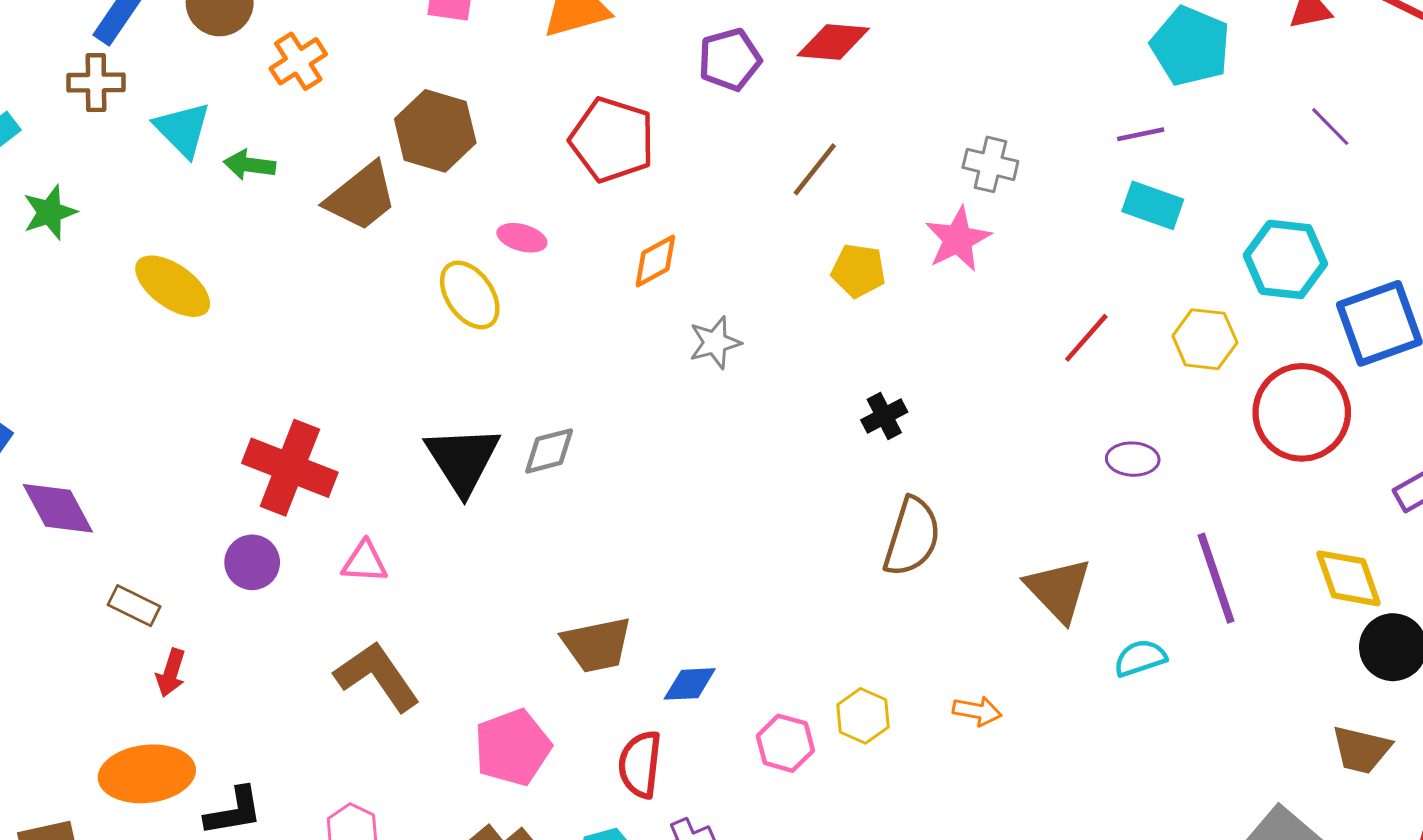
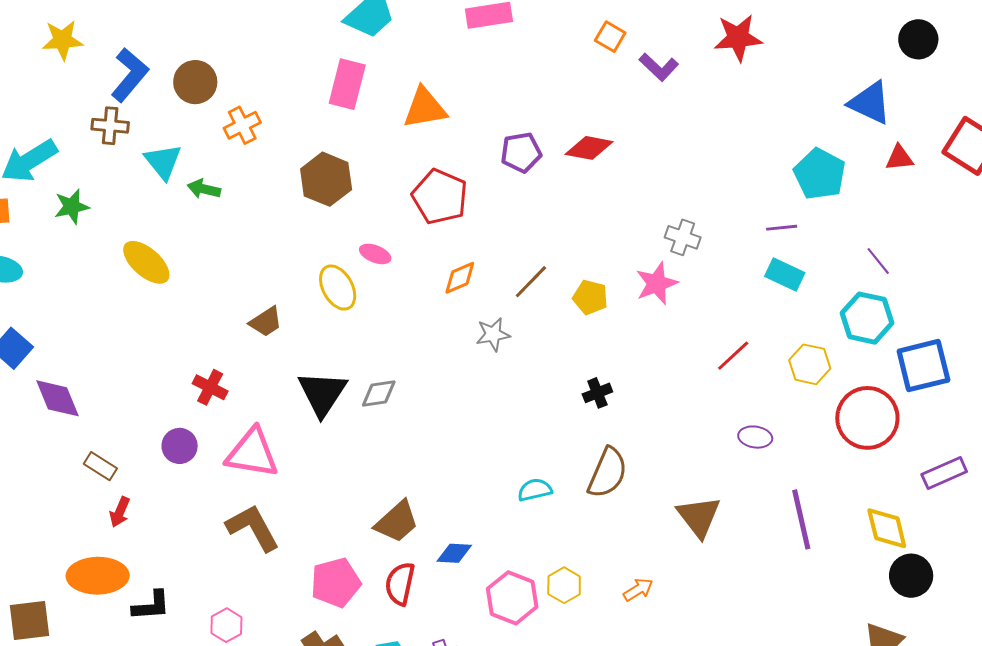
purple line: (1330, 127) -> (878, 261), moved
brown line: (815, 169) -> (531, 282), moved
brown trapezoid: (361, 197) -> (266, 322), moved, size x0.7
red cross: (290, 468) -> (210, 387), size x0.6
pink triangle: (365, 562) -> (252, 453), size x1.8
brown trapezoid: (597, 645) -> (397, 522), turned -36
cyan semicircle: (1140, 658) -> (535, 490), moved
orange arrow: (977, 711) -> (638, 590), turned -48
pink hexagon: (785, 743) -> (512, 598), size x1.4
red semicircle: (640, 764) -> (400, 584), moved

